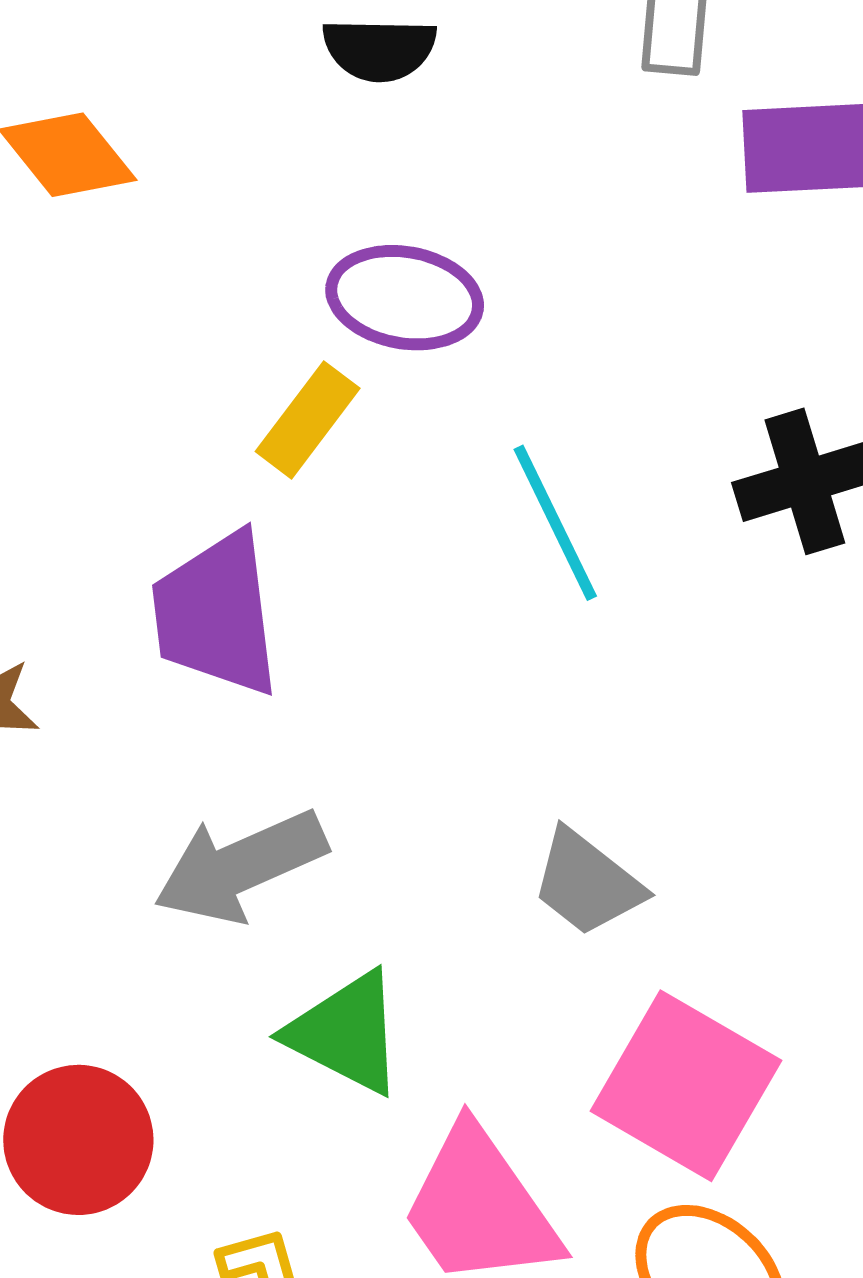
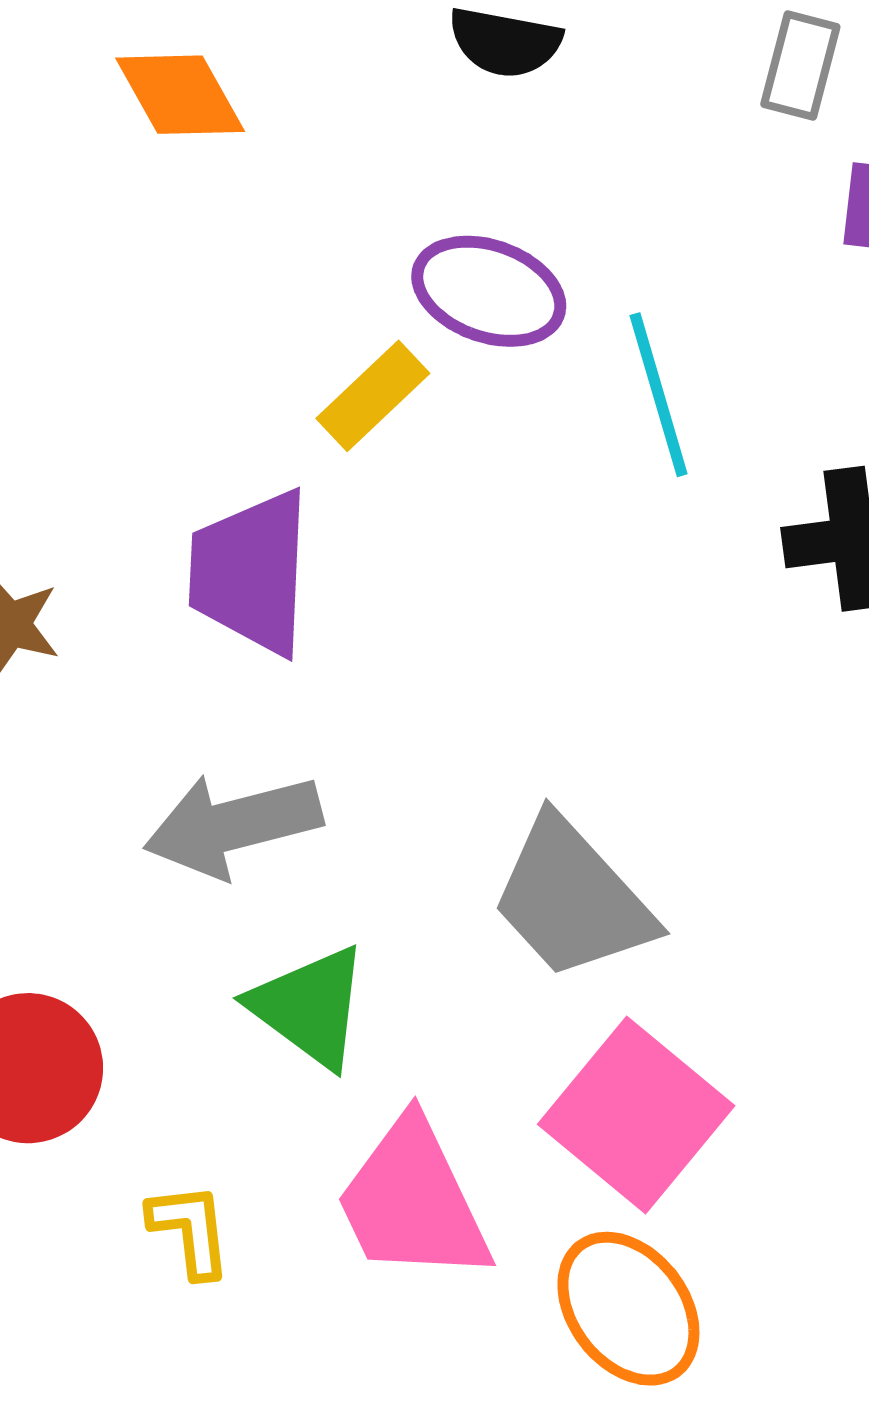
cyan line: (555, 523) -> (659, 395), moved
gray trapezoid: (587, 883) -> (572, 899), size x1.5

